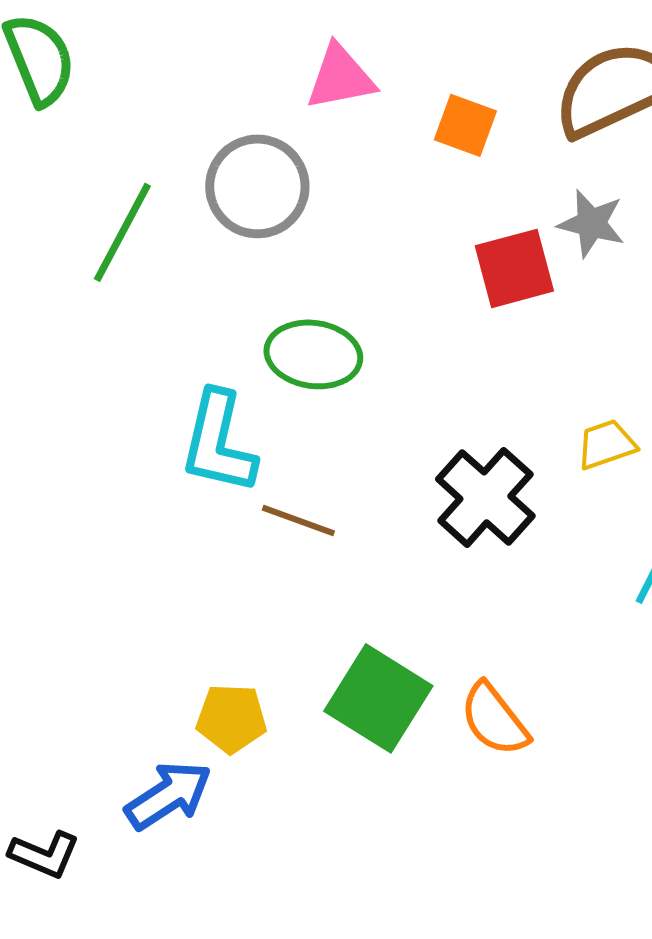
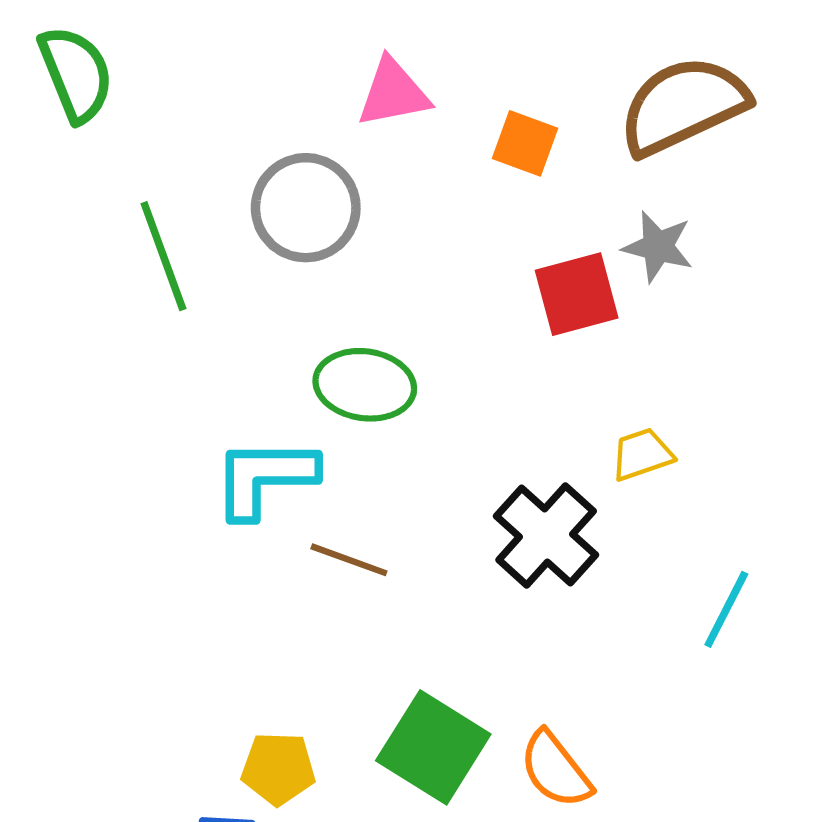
green line: (122, 232) -> (163, 256), turned -48
cyan L-shape: (218, 442) -> (265, 478), turned 77
yellow trapezoid: (606, 444) -> (642, 454), moved

